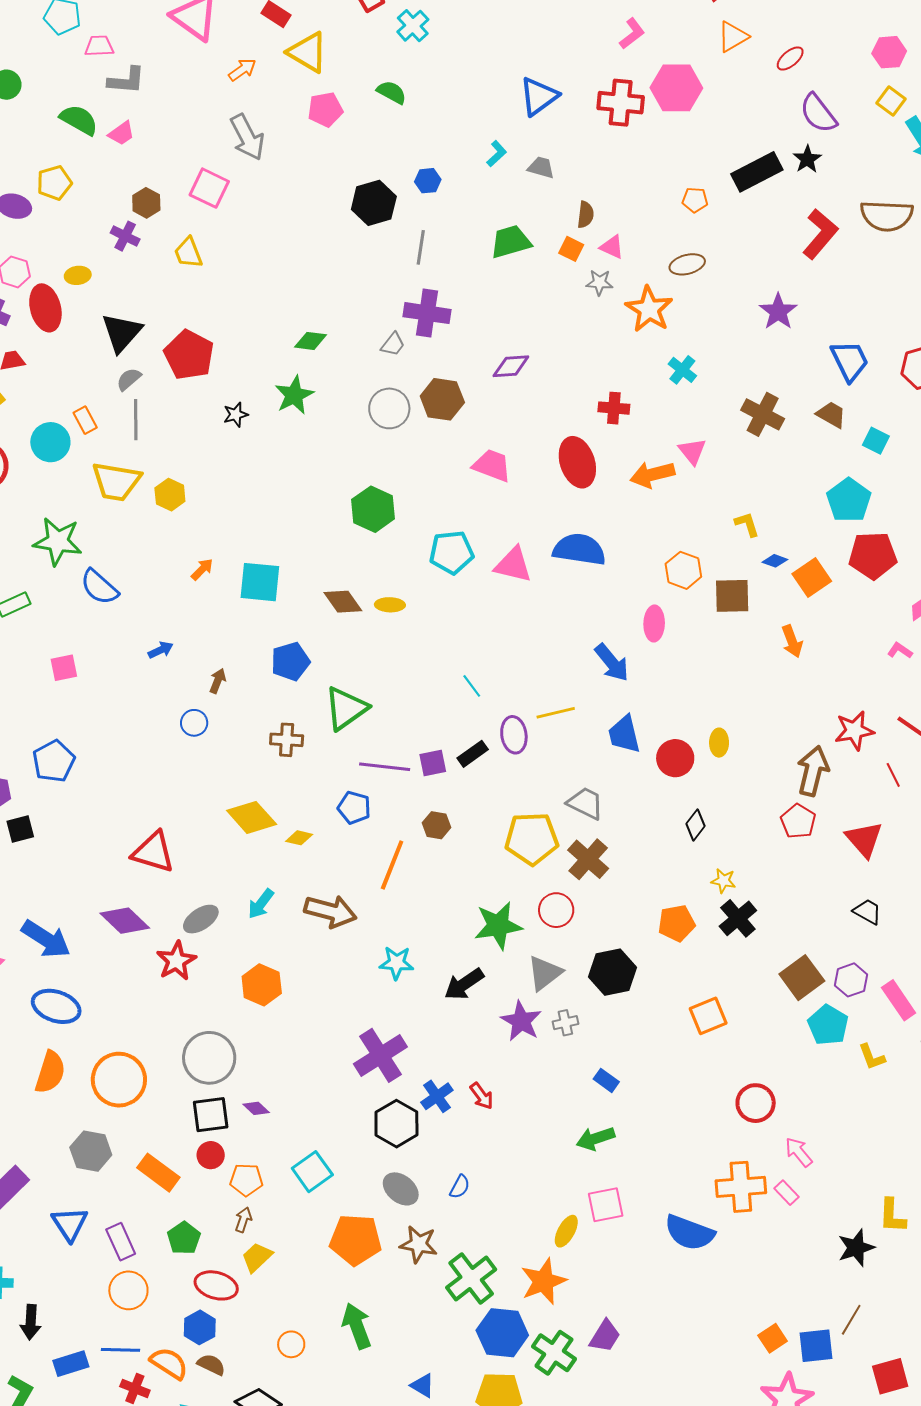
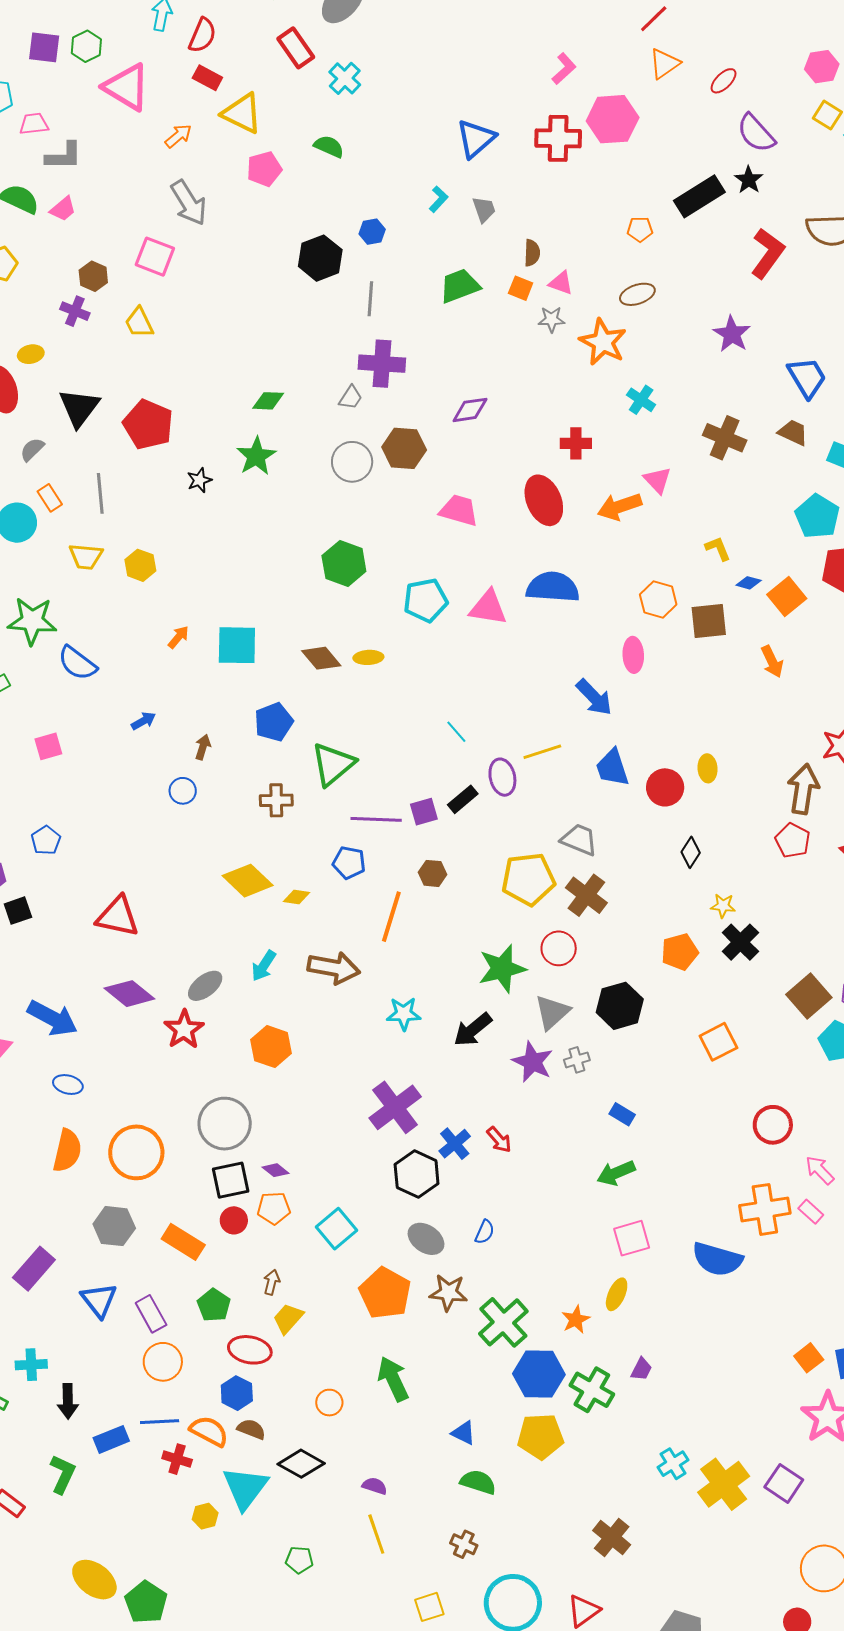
gray trapezoid: (541, 167) -> (484, 209), turned 60
gray semicircle: (129, 379) -> (32, 449), moved
yellow trapezoid: (116, 481) -> (86, 556), size x0.7
blue pentagon: (54, 761) -> (46, 840), size x0.7
red triangle: (153, 852) -> (118, 917), moved
blue ellipse: (56, 1006) -> (68, 1085), size x0.6
orange pentagon: (246, 1180) -> (274, 1208), moved
yellow ellipse: (566, 1231) -> (617, 1294), moved
orange pentagon: (356, 1240) -> (385, 1293), turned 30
orange star: (544, 1281) -> (576, 1320), size x0.6
purple trapezoid: (605, 1336) -> (641, 1369), size x0.7

